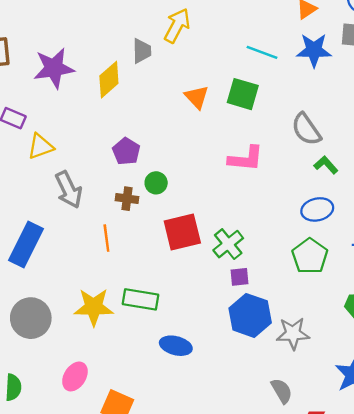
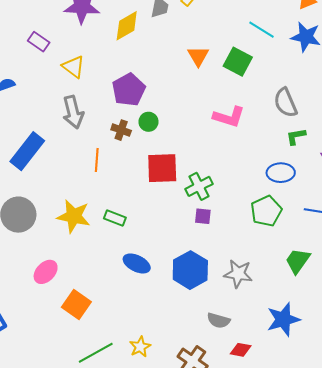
yellow triangle: (40, 146) -> (73, 67), moved, turned 45
purple pentagon: (126, 151) -> (129, 90), size x1.4
green L-shape: (326, 165) -> (296, 136), turned -70
green rectangle: (140, 299) -> (115, 218), size x0.7
blue hexagon: (250, 315) -> (190, 270), moved
gray semicircle: (282, 391) -> (219, 320), turned 125

